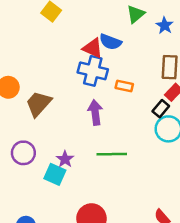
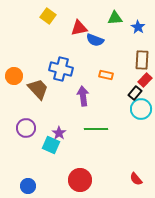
green triangle: (136, 14) -> (115, 18), turned 35
red triangle: (93, 48) -> (79, 28), moved, turned -36
blue cross: (93, 71) -> (61, 69), moved
brown trapezoid: (39, 104) -> (38, 89), turned 95

